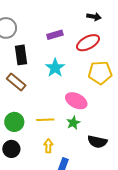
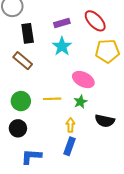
purple rectangle: (55, 35) -> (62, 23), moved
red ellipse: (88, 43) -> (95, 21), turned 75
yellow arrow: (48, 146) -> (70, 125), moved

